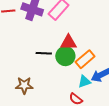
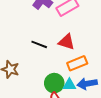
green circle: (65, 56) -> (54, 83), moved

